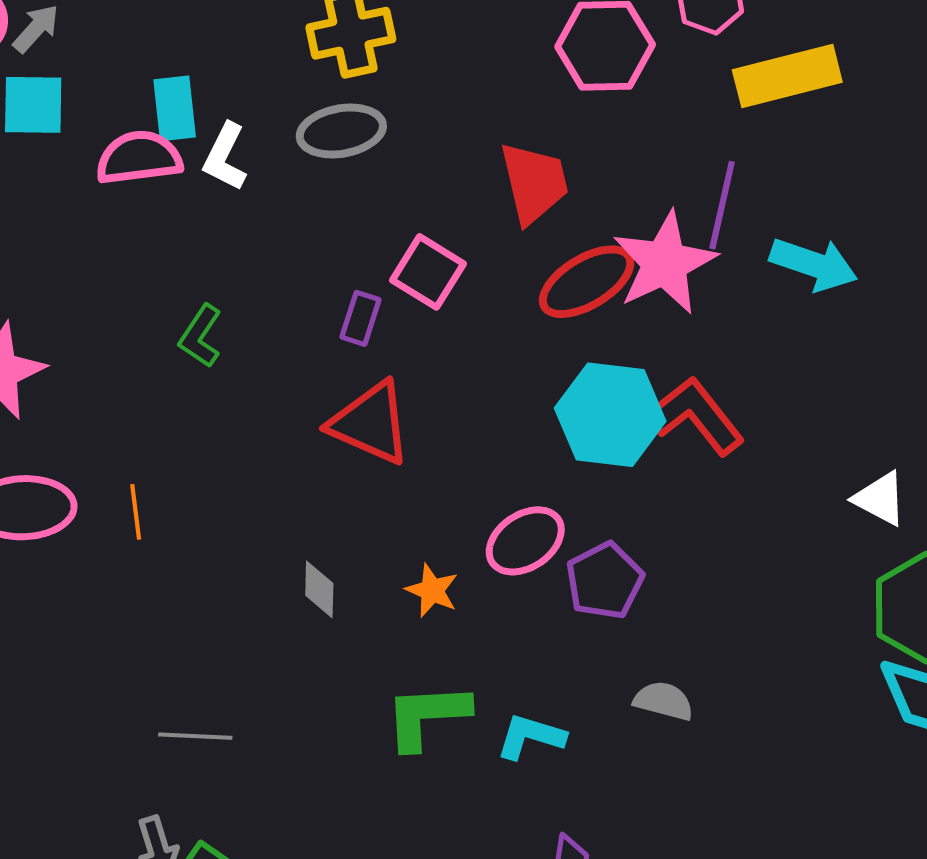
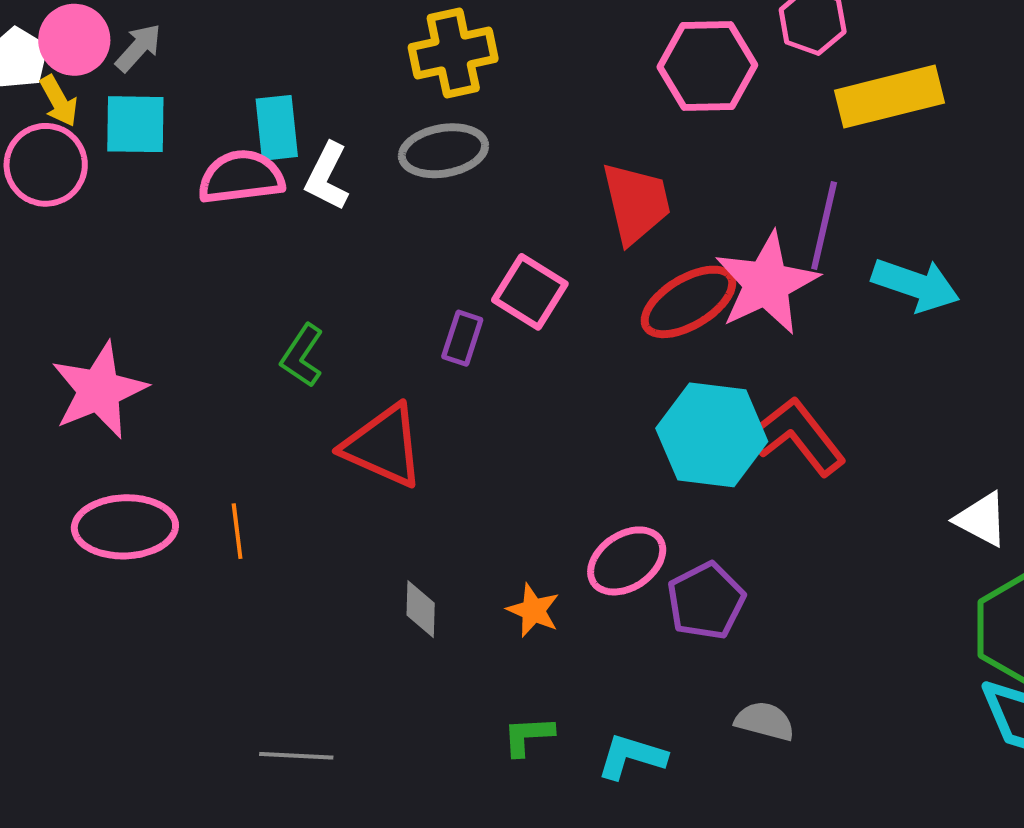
red triangle: (370, 423) -> (383, 446), moved
green L-shape: (427, 716) -> (528, 736), size x0.6

